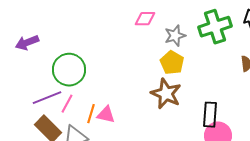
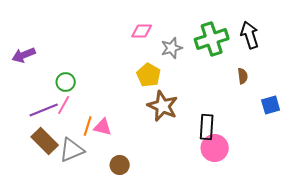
yellow pentagon: (172, 63) -> (149, 75), moved
green circle: (69, 70) -> (66, 82), size x0.6
pink line: (67, 104) -> (64, 105), moved

